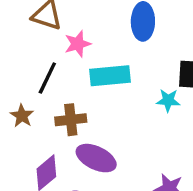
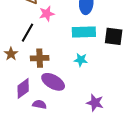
cyan rectangle: (110, 76) -> (84, 32), moved
cyan star: (168, 100) -> (81, 60), moved

